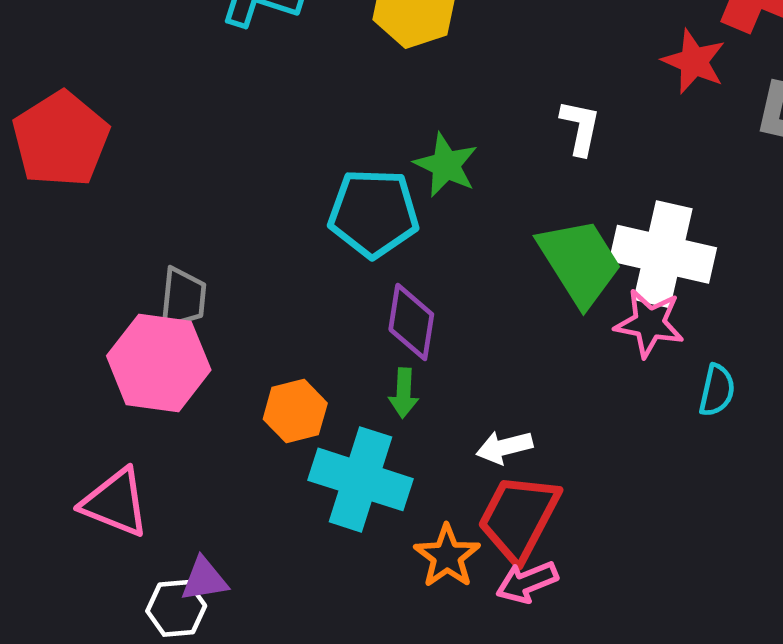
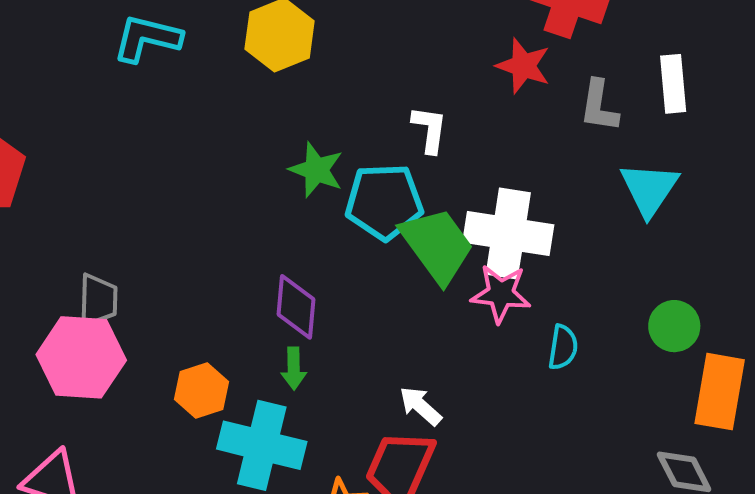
cyan pentagon: (373, 213) -> (384, 202), moved
white arrow: (504, 447) -> (420, 406), moved, turned 60

